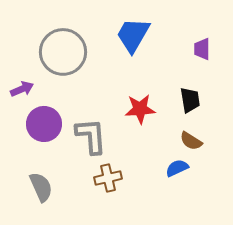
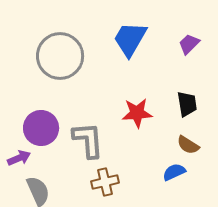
purple trapezoid: (202, 49) -> (189, 44), moved, turned 45
purple arrow: (22, 89) -> (19, 158), moved

